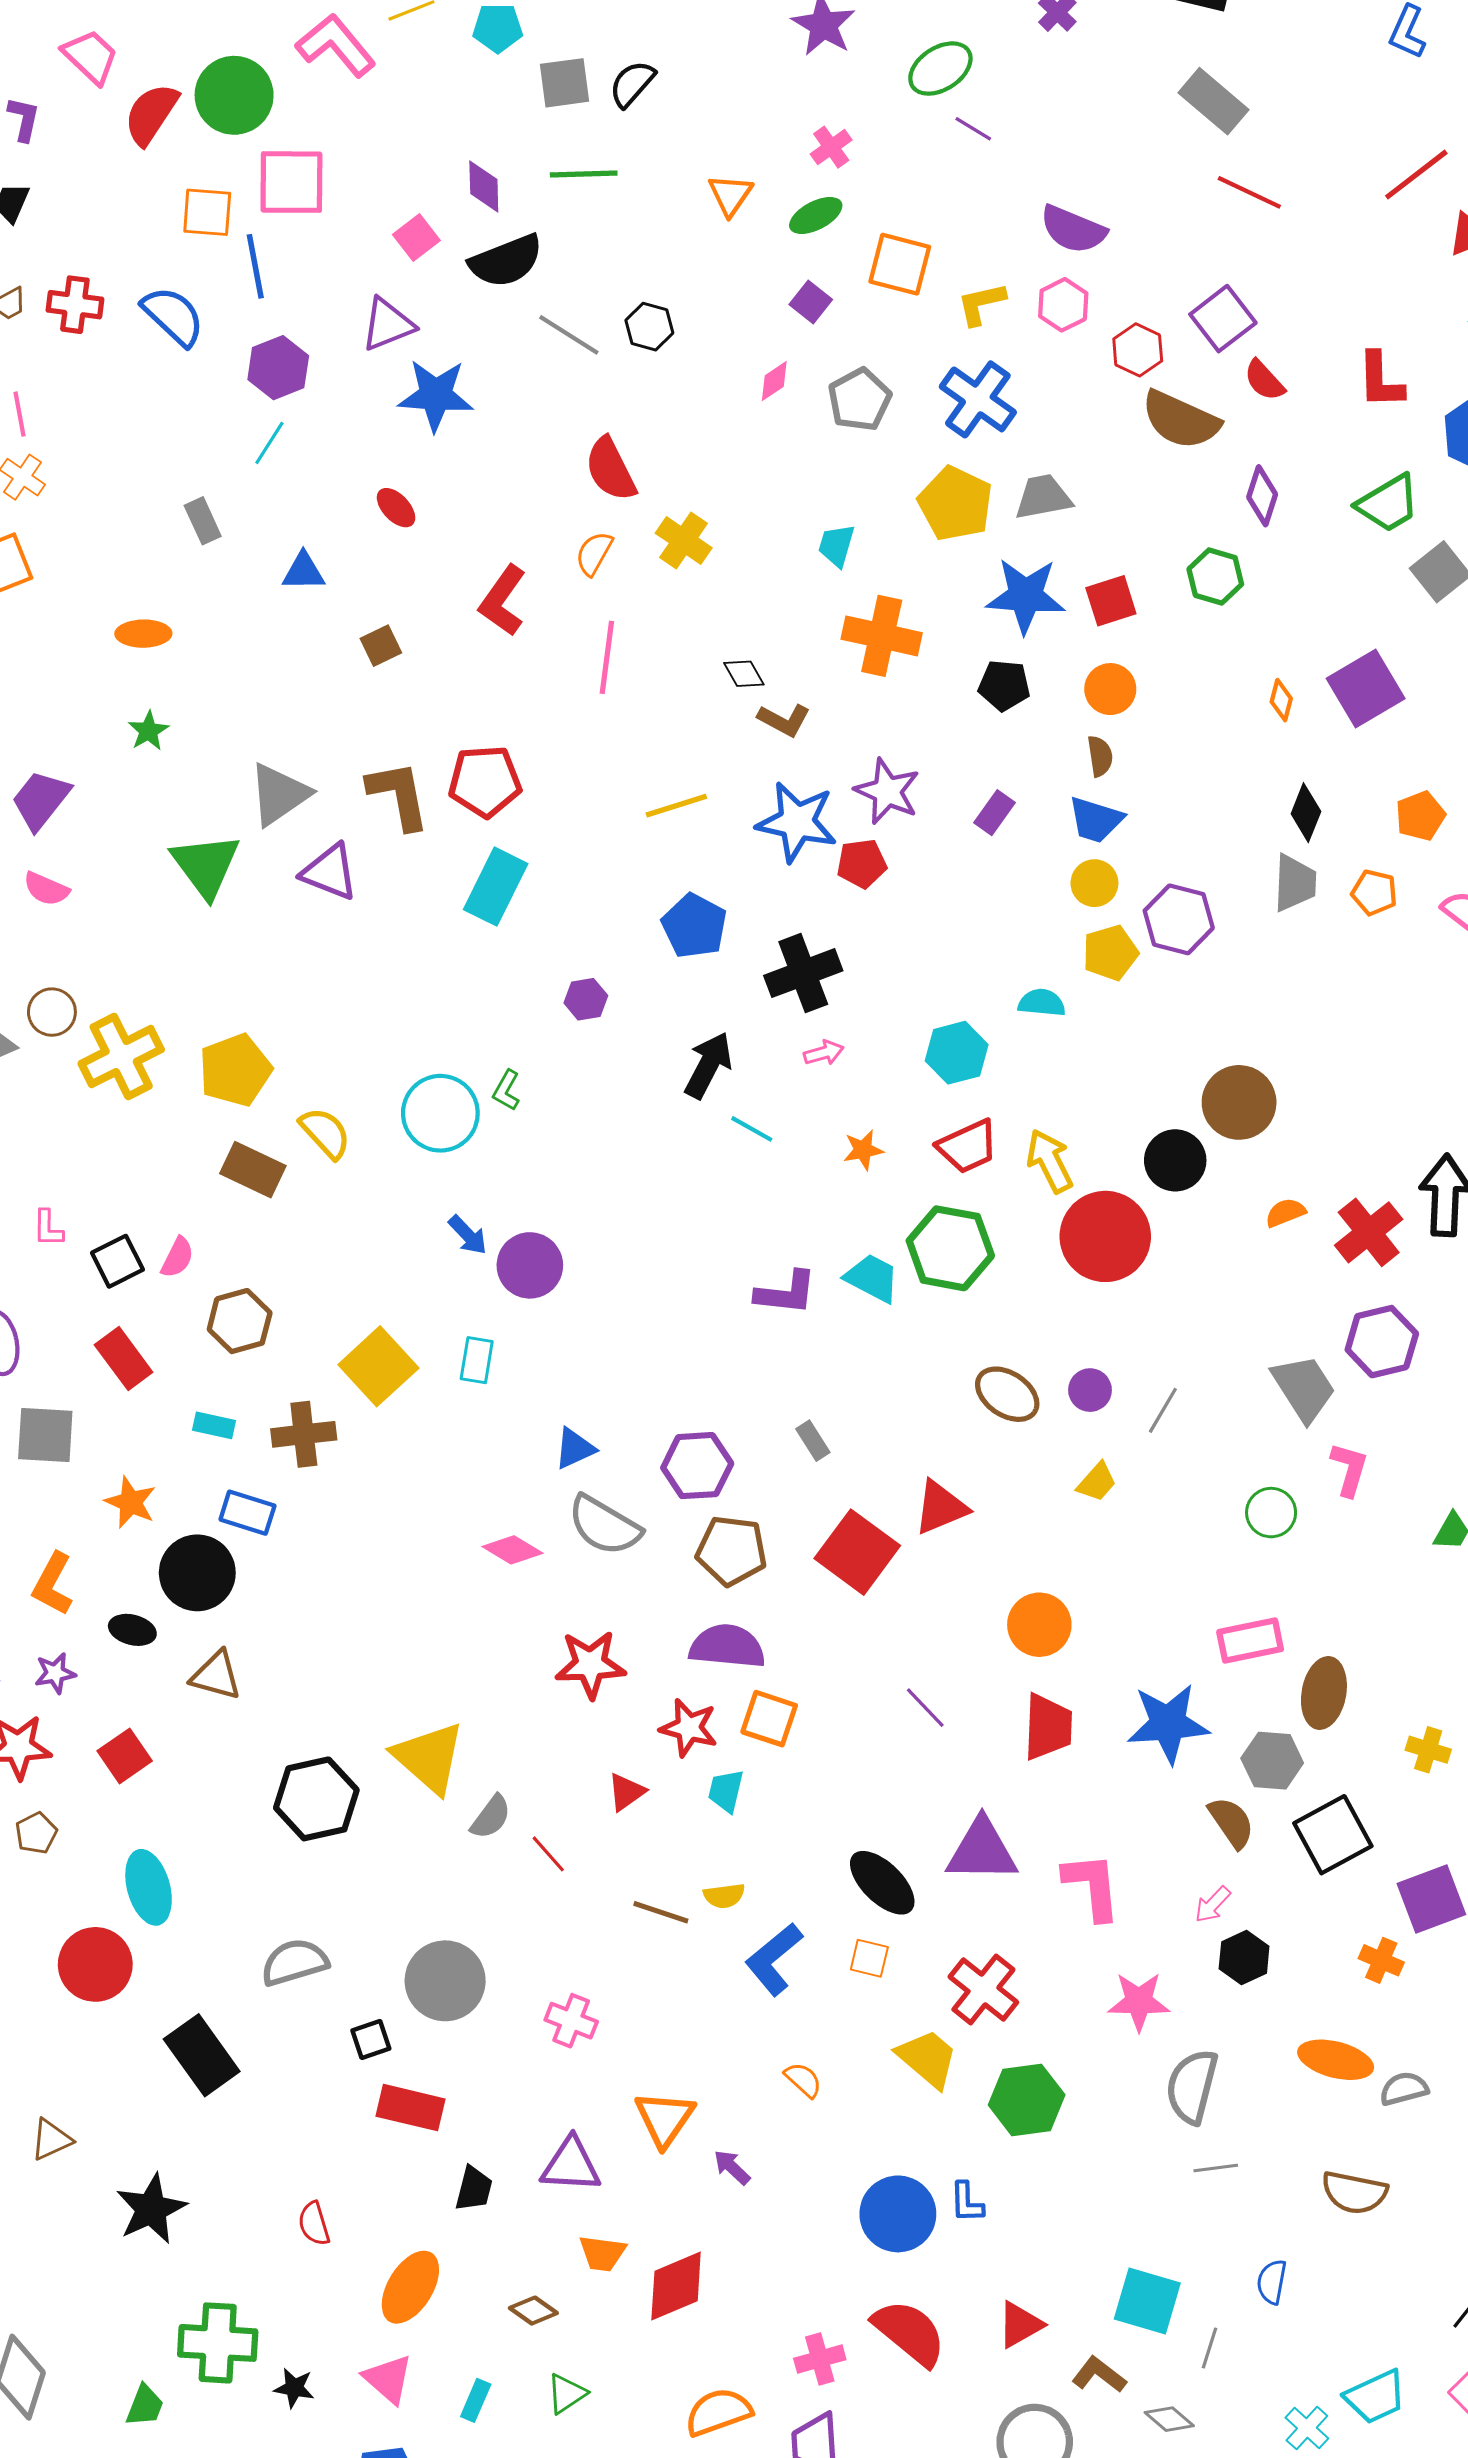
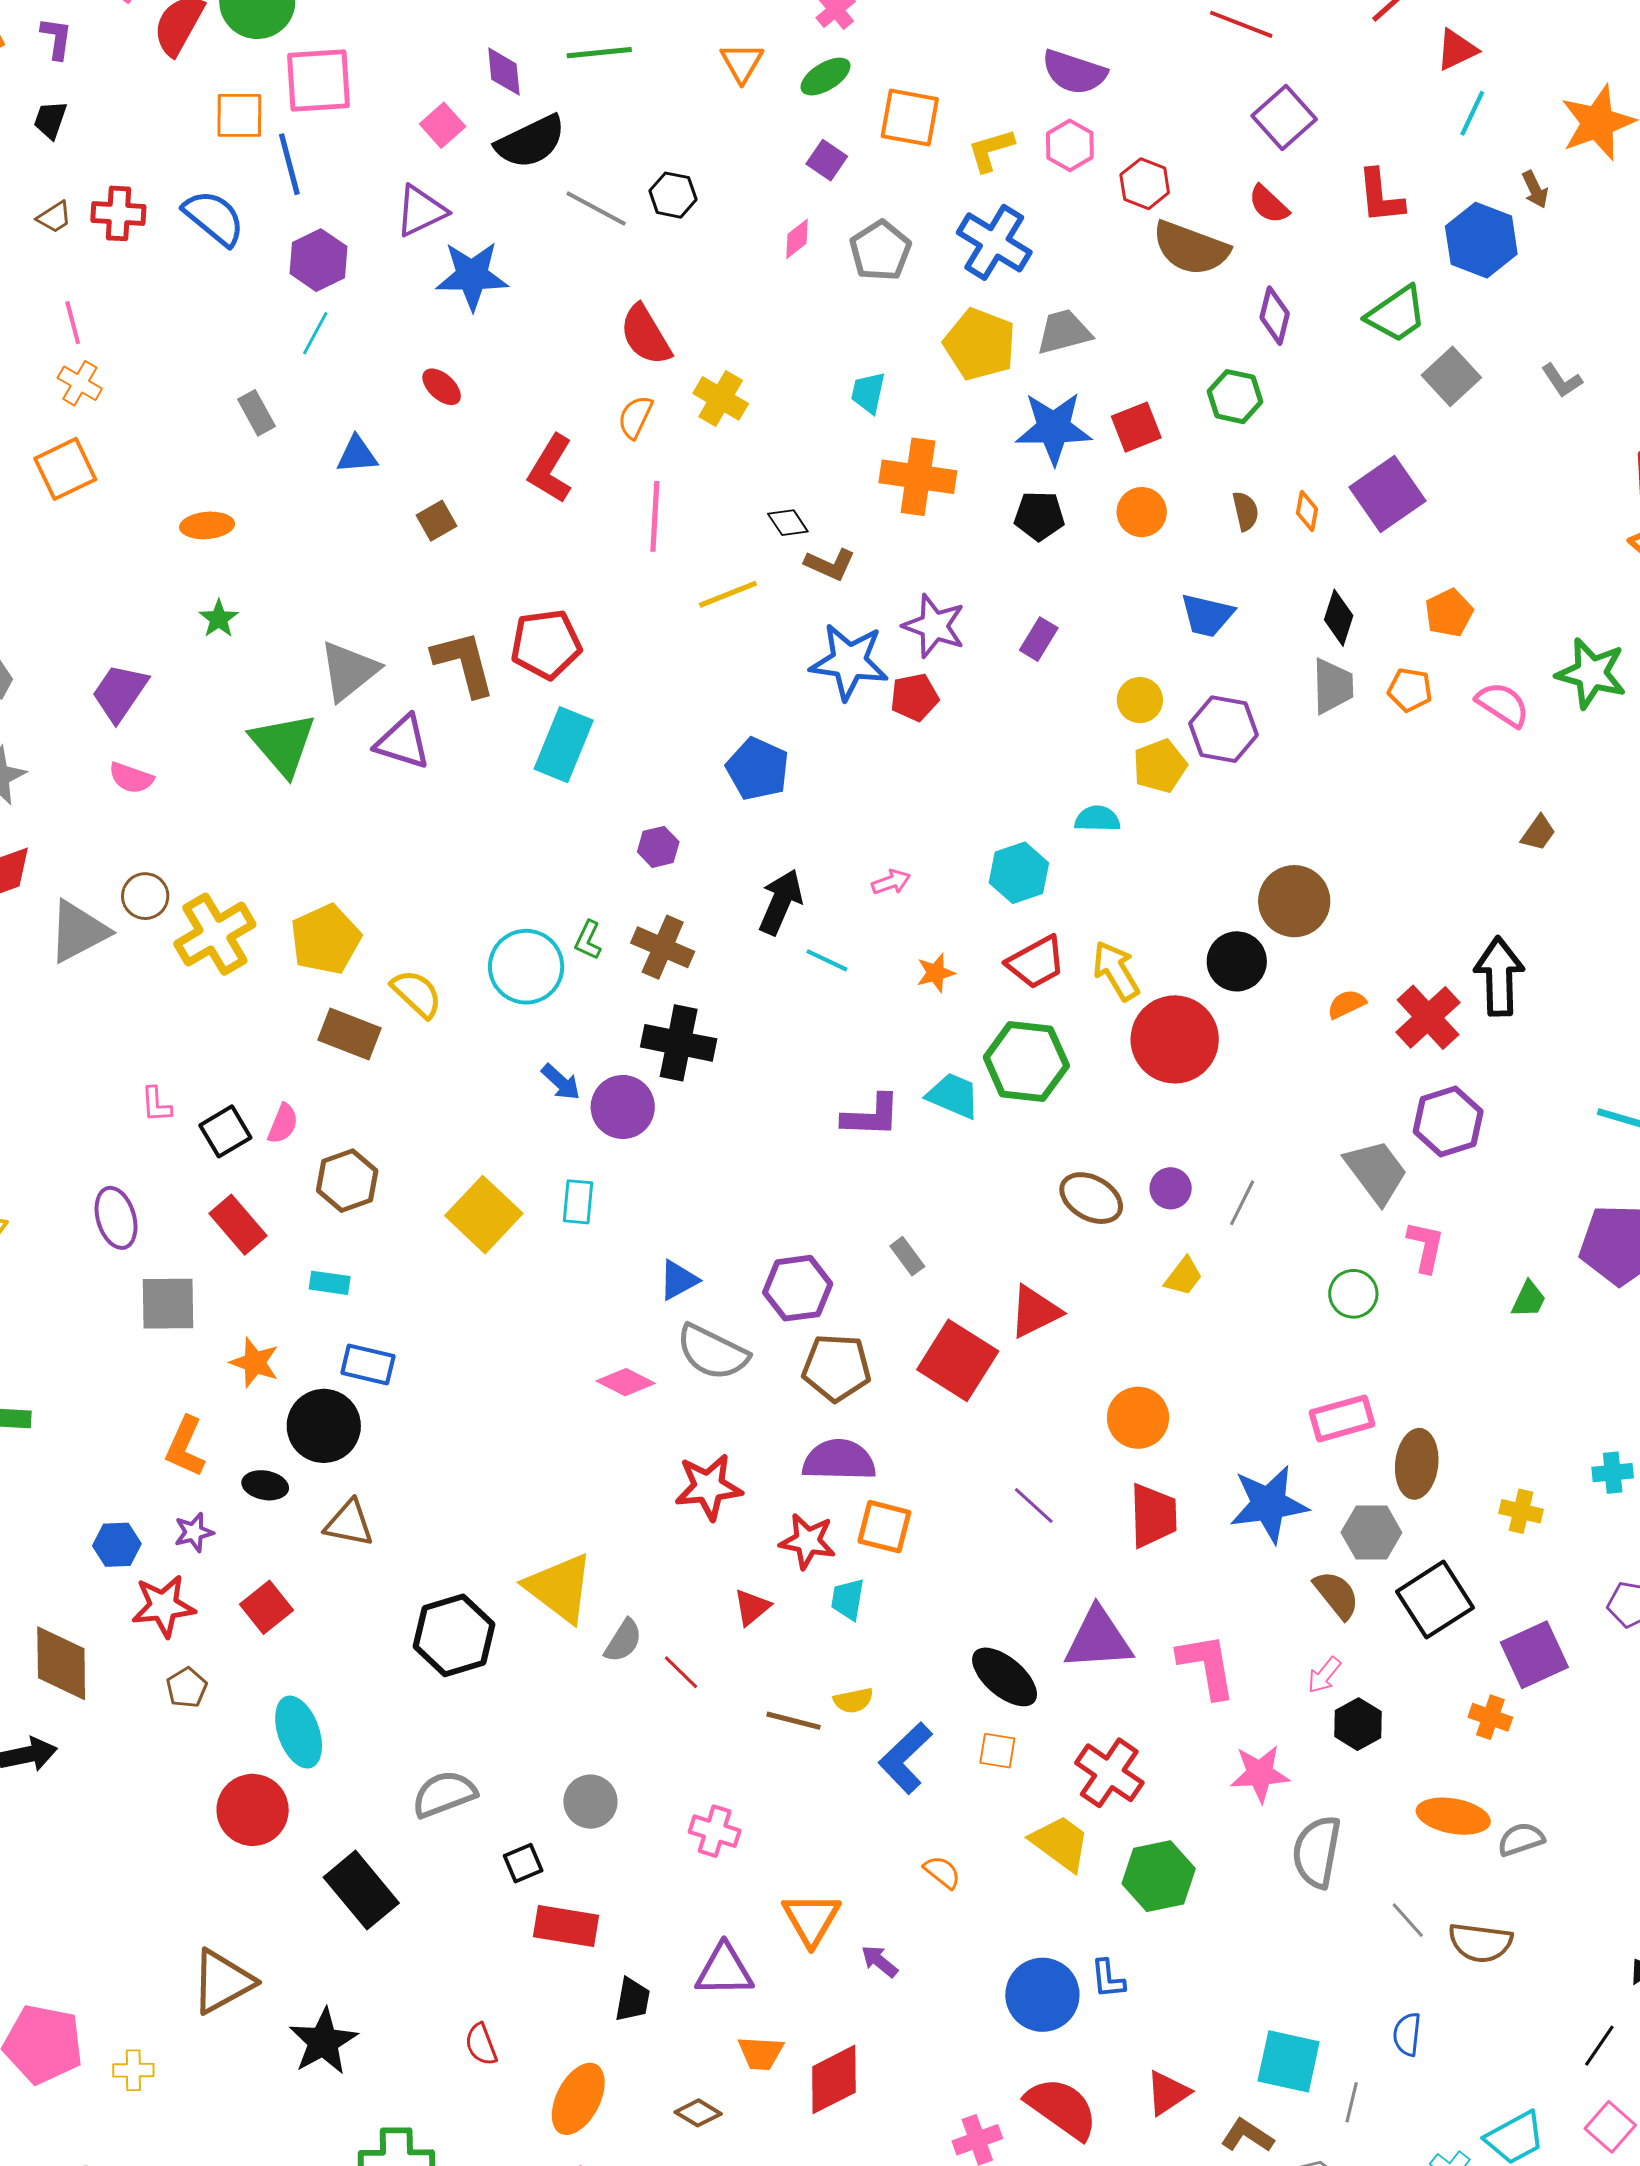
purple square: (1223, 319) -> (1284, 117), moved
brown semicircle: (1100, 756) -> (1246, 511), moved
yellow line: (676, 806) -> (728, 594), moved
blue trapezoid: (1096, 820) -> (1207, 615), moved
black cross: (803, 973) -> (679, 1043), moved, turned 36
brown cross: (304, 1434) -> (663, 947), moved, turned 34
gray circle: (445, 1981) -> (590, 1802), size x0.7
brown triangle: (51, 2140) -> (222, 1982), size x1.6
gray line: (1216, 2168) -> (1408, 1920), moved, turned 60

